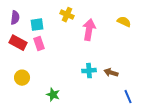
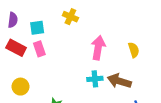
yellow semicircle: (124, 22) -> (134, 50), moved, turned 48
pink arrow: (89, 30) -> (98, 48), moved
brown arrow: (111, 73) -> (119, 81), size x1.5

